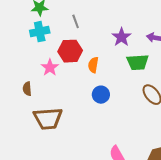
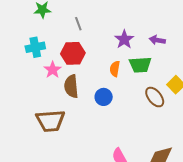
cyan cross: (40, 32) -> (35, 47), moved
orange semicircle: (93, 65) -> (115, 69), moved
brown semicircle: (27, 89) -> (71, 86), moved, size x1.6

